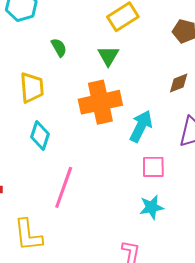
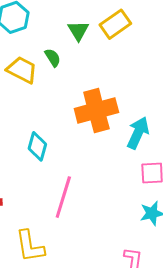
green triangle: (108, 56) -> (78, 31), moved
yellow trapezoid: (32, 88) -> (22, 70), moved, turned -56

